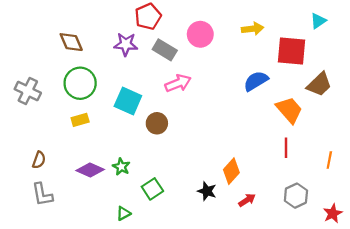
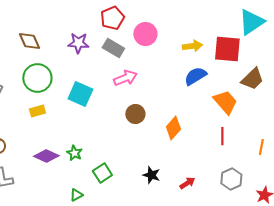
red pentagon: (148, 16) -> (112, 18), moved
cyan triangle: (318, 21) -> (251, 22), size x1.8
yellow arrow: (253, 29) -> (192, 46), moved
brown circle: (157, 123) -> (135, 114), moved
orange diamond: (231, 171) -> (173, 128), moved

